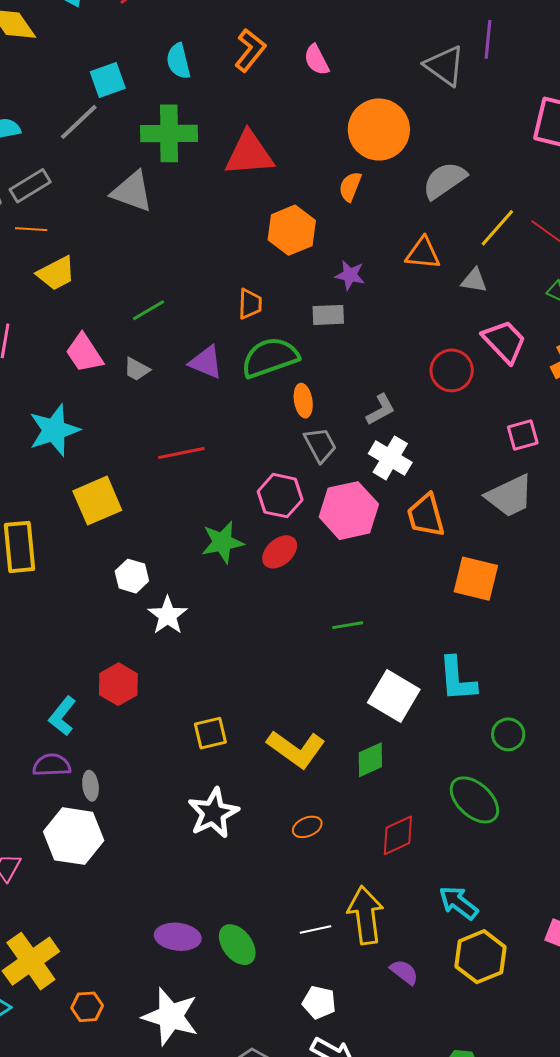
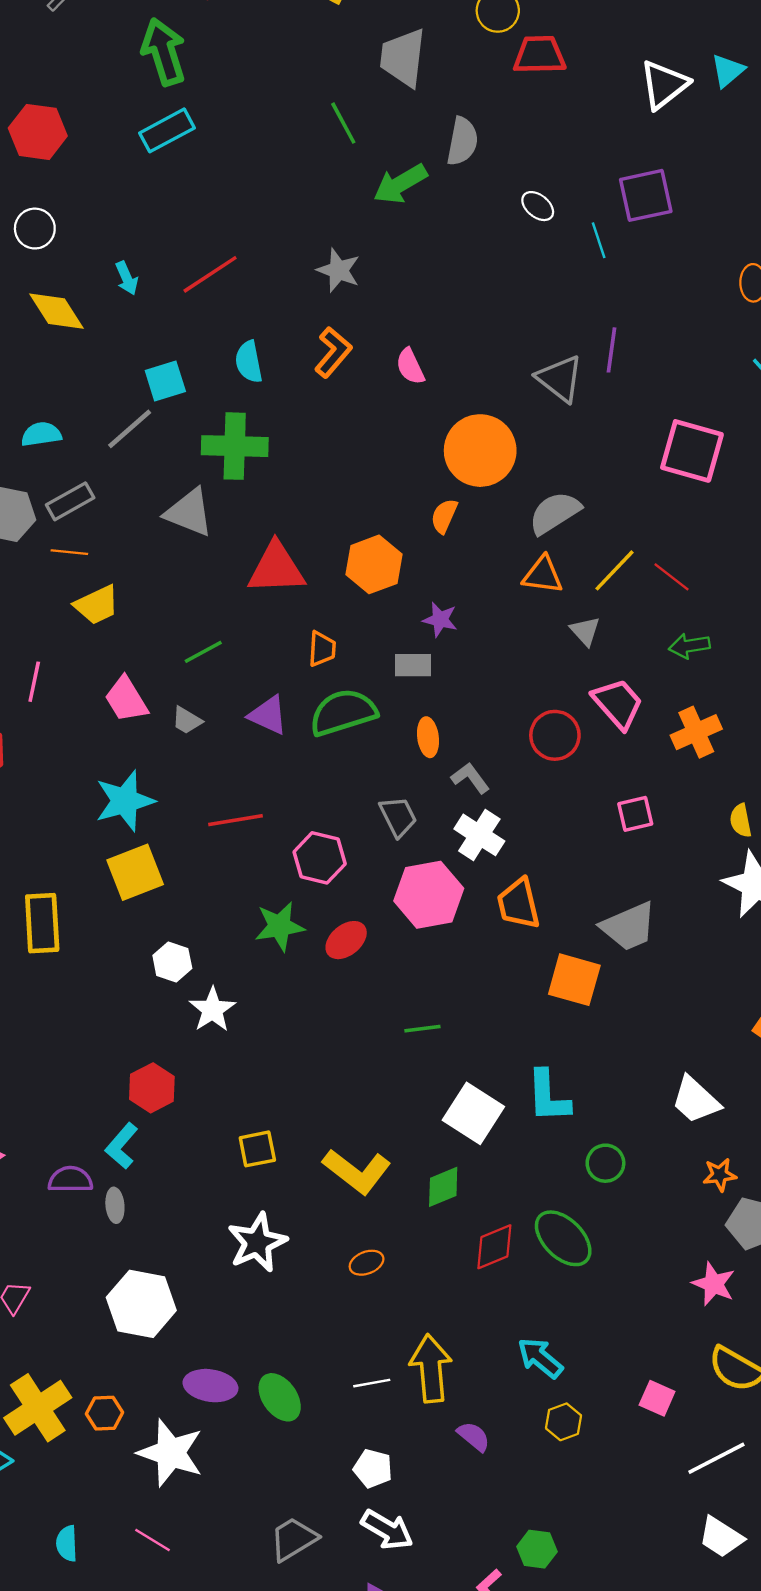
red triangle: (249, 154) -> (276, 568), moved
orange triangle: (423, 253) -> (543, 575), moved
gray triangle: (474, 280) -> (585, 631), turned 36
orange ellipse: (303, 401) -> (428, 737), moved
gray L-shape: (381, 410) -> (470, 778), turned -100
cyan star: (54, 430) -> (125, 801), moved
pink hexagon: (280, 496) -> (320, 858), moved
gray trapezoid: (510, 496) -> (629, 926), moved
cyan L-shape: (62, 716) -> (122, 1146), moved
red diamond: (398, 835) -> (494, 1247), moved
white hexagon: (74, 836) -> (141, 1304), moved
yellow hexagon: (480, 957) -> (563, 1422), size x0.6
orange hexagon: (87, 1007) -> (104, 1413), moved
white star: (171, 1016) -> (171, 1453), moved

